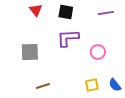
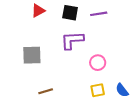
red triangle: (36, 10) -> (38, 11), turned 40
purple line: (106, 13) -> (99, 14), moved
pink circle: (98, 52) -> (98, 63), moved

